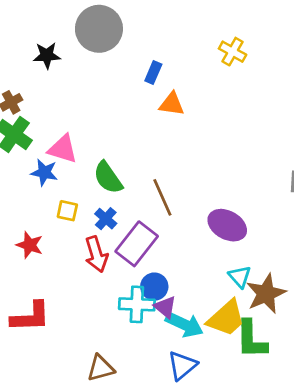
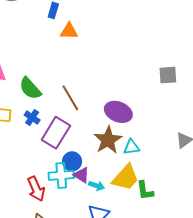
red arrow: (96, 254) -> (36, 189), moved
cyan triangle: (240, 277) -> (131, 147), turned -48
brown star: (266, 294) -> (108, 140), moved
cyan arrow: (184, 324) -> (96, 186), size x0.6
green L-shape: (251, 339) -> (145, 191), size x0.7

